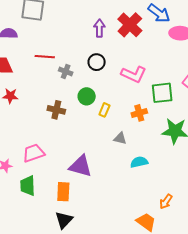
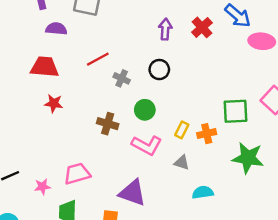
red cross: (130, 25) -> (202, 27), size x0.7
red line: (45, 57) -> (98, 59), turned -36
pink L-shape: (134, 74) -> (147, 145), moved
yellow rectangle: (104, 110) -> (182, 130), moved

